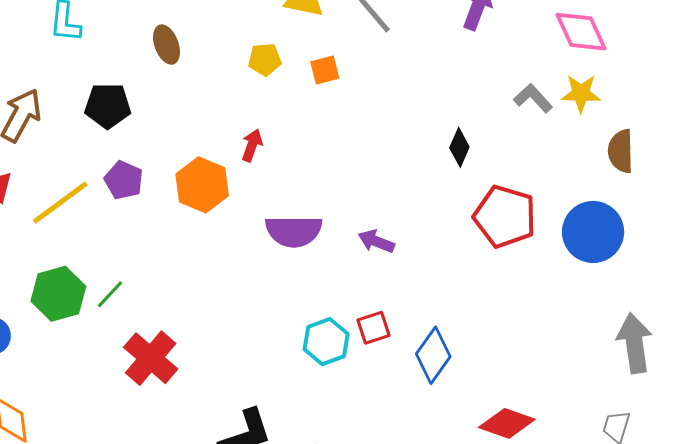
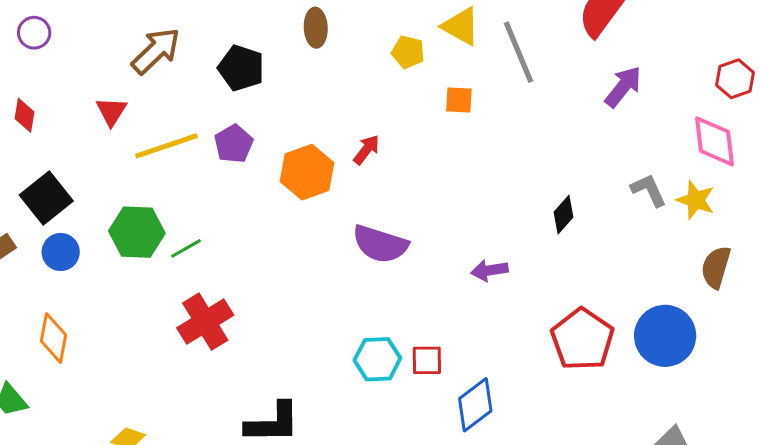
yellow pentagon: (265, 60) -> (408, 52), moved
red pentagon: (505, 217) -> (582, 339), moved
purple arrow: (376, 241) -> (489, 270), moved, turned -48

